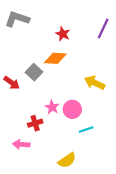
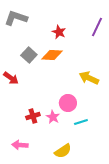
gray square: (34, 72) -> (29, 55), moved
pink star: (52, 107) -> (53, 117), moved
pink arrow: (21, 144) -> (20, 145), moved

